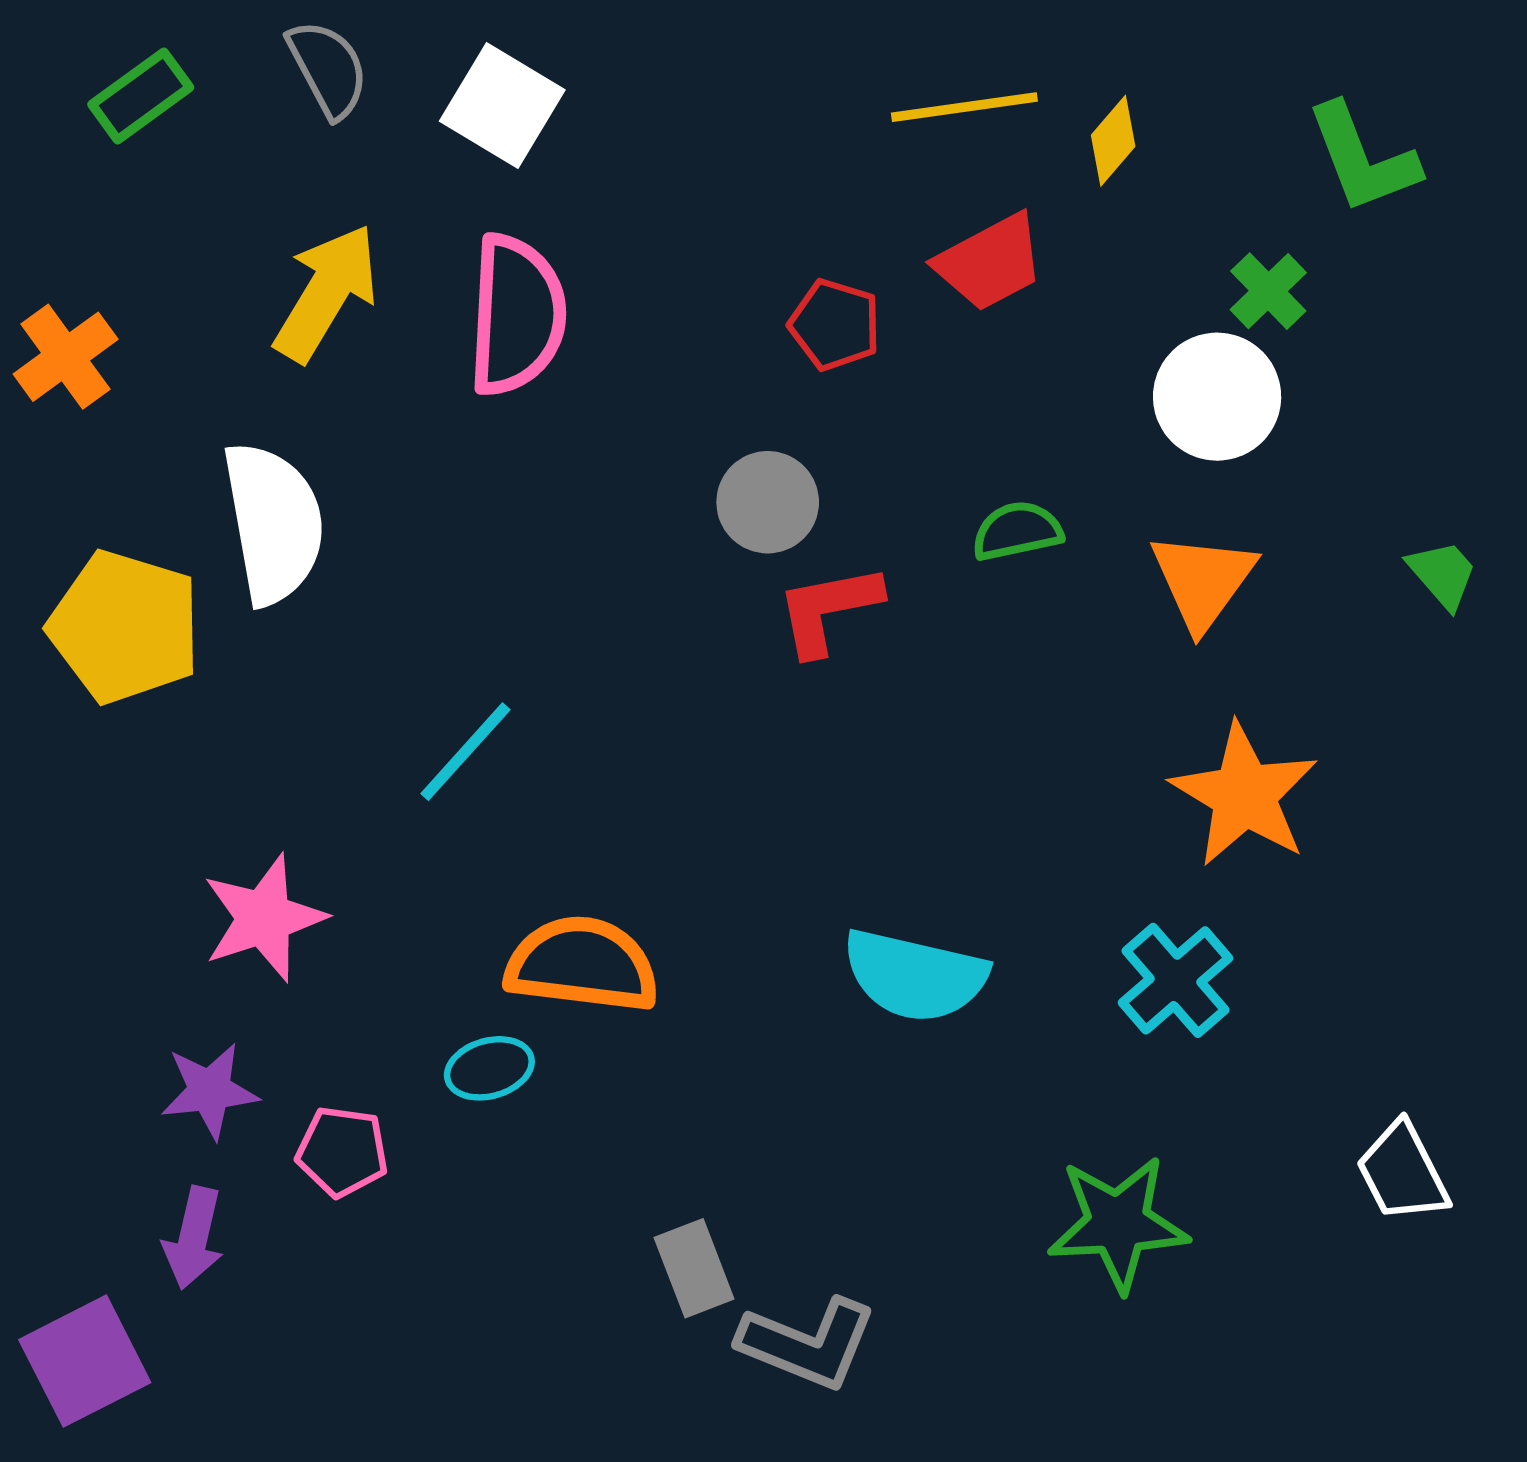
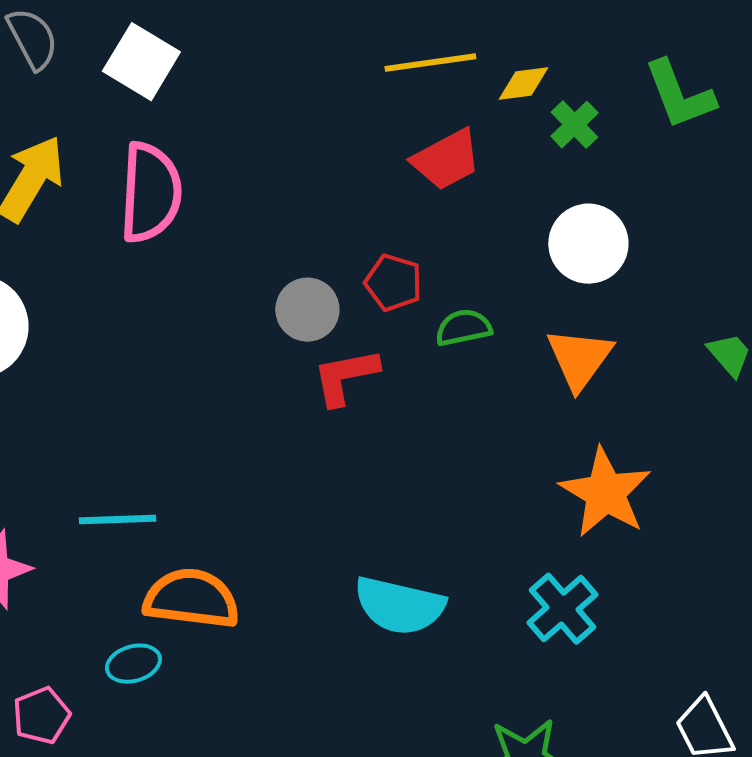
yellow diamond: (1113, 141) -> (523, 84), turned 42
green cross: (1268, 291) -> (574, 125), moved
red pentagon: (835, 325) -> (393, 283), moved
cyan line: (465, 752) -> (117, 520), moved, turned 46
pink pentagon: (342, 1152) -> (41, 716), turned -30

